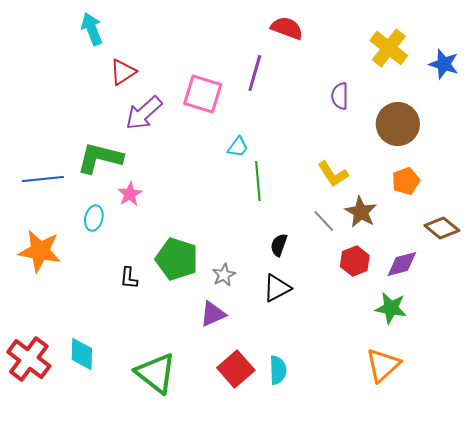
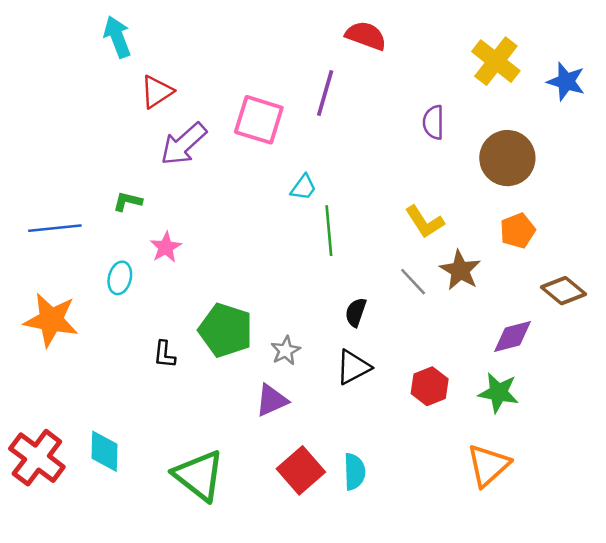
green L-shape: (100, 158) -> (127, 201), size x0.5
red hexagon: (355, 261) -> (430, 386), moved

